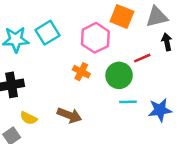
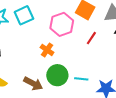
red line: (142, 58) -> (91, 38), moved, turned -40
green circle: (119, 75) -> (57, 75), moved

